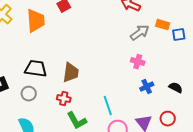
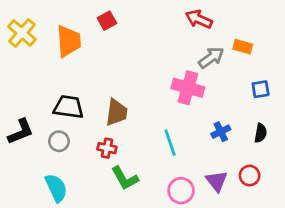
blue square: (179, 35) -> (261, 89), moved
pink cross: (138, 62) -> (188, 88), moved, size x1.6
black semicircle: (176, 88) -> (261, 133), turned 72
cyan line: (108, 106) -> (170, 143), moved

